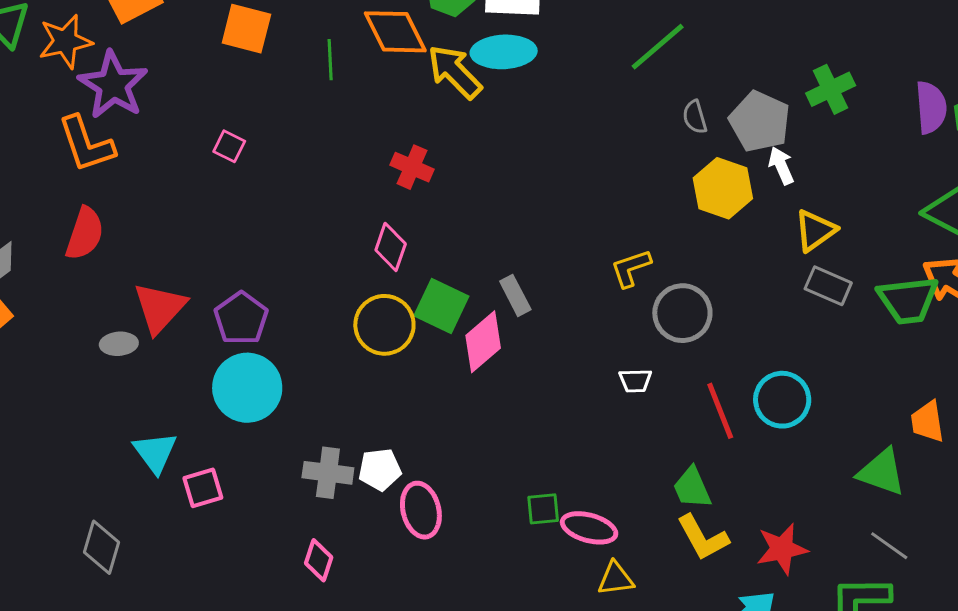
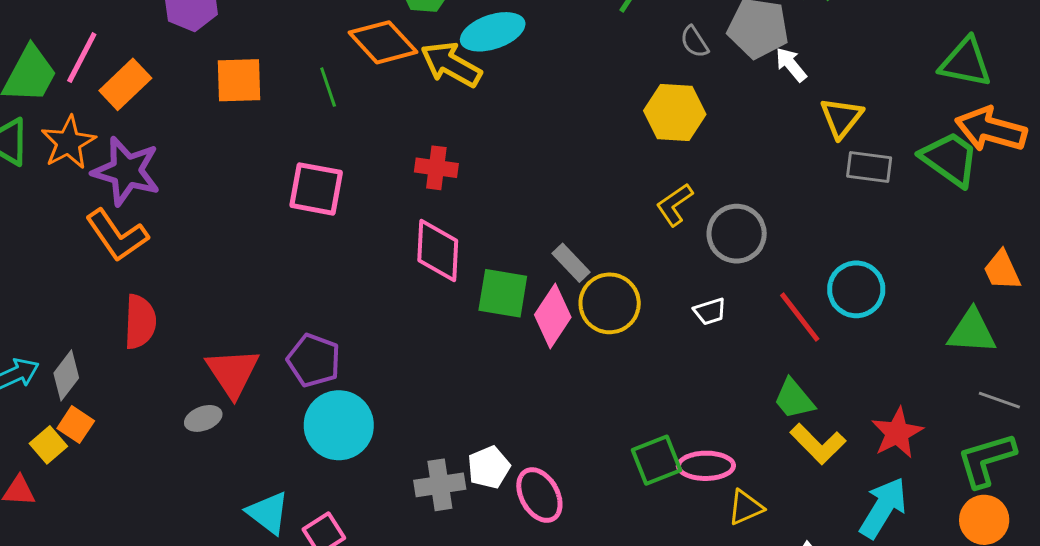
pink square: (229, 146) -> (316, 189), moved, size x1.8
yellow hexagon: (723, 188) -> (675, 112), moved
pink diamond: (391, 247) -> (438, 250), size x1.4
green trapezoid: (908, 300) -> (950, 159), turned -122
yellow circle: (384, 325) -> (610, 303), moved
green square: (543, 509) -> (657, 460), size x1.4

